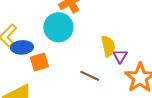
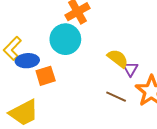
yellow semicircle: (108, 46) -> (118, 58), turned -40
brown line: (90, 76) -> (116, 97), moved

